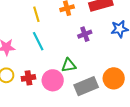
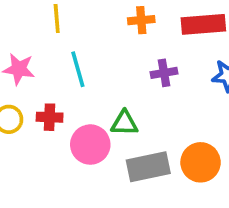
yellow line: (36, 14) -> (57, 18), moved
red cross: (28, 78) -> (50, 117), moved

